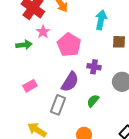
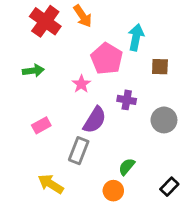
pink star: (43, 32) -> (81, 84), moved
pink pentagon: (69, 45) -> (107, 59), moved
green semicircle: (93, 101) -> (127, 167), moved

